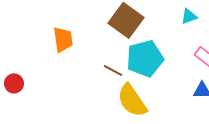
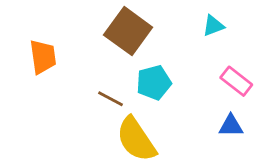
cyan pentagon: (145, 58) -> (154, 83), size x0.7

